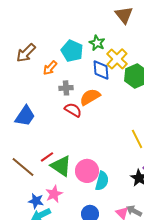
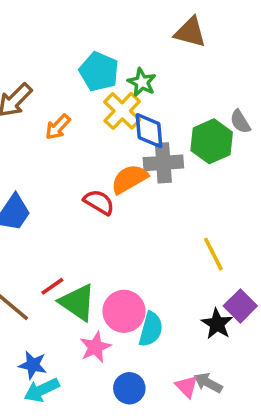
brown triangle: (124, 15) -> (190, 32), turned -36
cyan pentagon: (72, 51) -> (99, 72), moved
yellow cross: (117, 59) -> (122, 111), moved
gray cross: (66, 88) -> (163, 163), moved, size x1.5
pink star: (54, 194) -> (95, 347), moved

